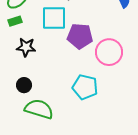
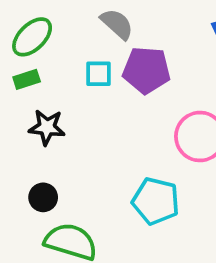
cyan square: (54, 18) -> (99, 74), size x0.6
purple pentagon: (80, 36) -> (146, 70), moved

